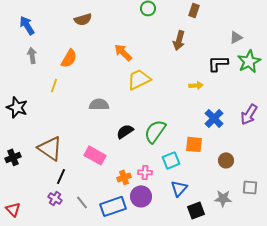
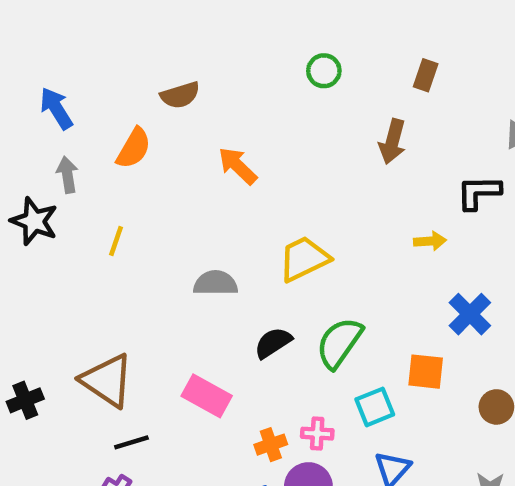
orange arrow: (123, 52) -> (238, 166), moved
orange semicircle: (69, 58) -> (134, 148), moved
yellow trapezoid: (139, 79) -> (304, 259), moved
black star: (17, 107) -> (34, 221), moved
black line: (61, 176) -> (131, 442), turned 49

